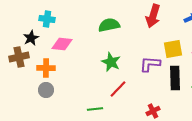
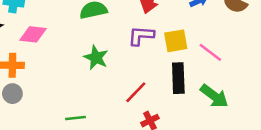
purple L-shape: (150, 64) -> (141, 36), moved
red line: (118, 89) -> (136, 92), moved

